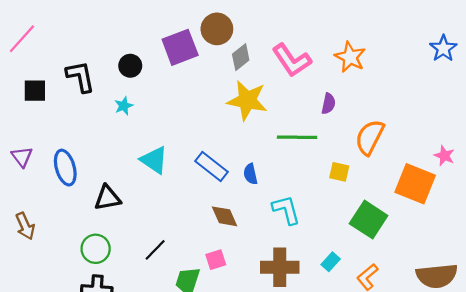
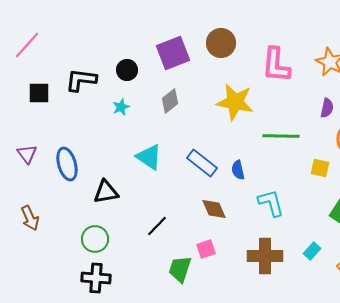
brown circle: (217, 29) -> (221, 43), moved
gray diamond: (241, 57) -> (170, 101), moved
pink L-shape: (292, 60) -> (276, 65), turned 39
black L-shape: (80, 77) -> (81, 80), turned -72
purple semicircle: (328, 104) -> (327, 108), moved
black line: (155, 250) -> (157, 226), moved

